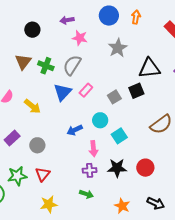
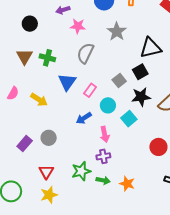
gray semicircle: (72, 65) -> (85, 53), moved
pink rectangle: (86, 90) -> (90, 90), moved
purple rectangle: (12, 138) -> (25, 144), moved
black star: (117, 168) -> (141, 97), moved
red triangle: (43, 174) -> (46, 172), moved
green star: (17, 176) -> (81, 171), moved
yellow star: (49, 204) -> (49, 195), moved
orange star: (122, 206) -> (127, 184), moved

